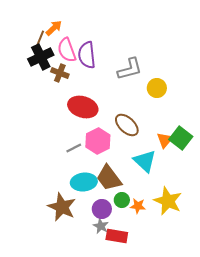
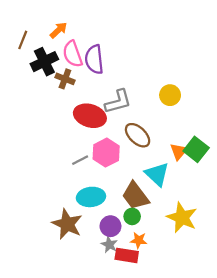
brown line: (40, 39) -> (23, 40), moved
gray L-shape: (130, 69) -> (118, 102), moved
brown trapezoid: (109, 178) -> (135, 196), moved
orange star: (138, 206) -> (139, 240), moved

